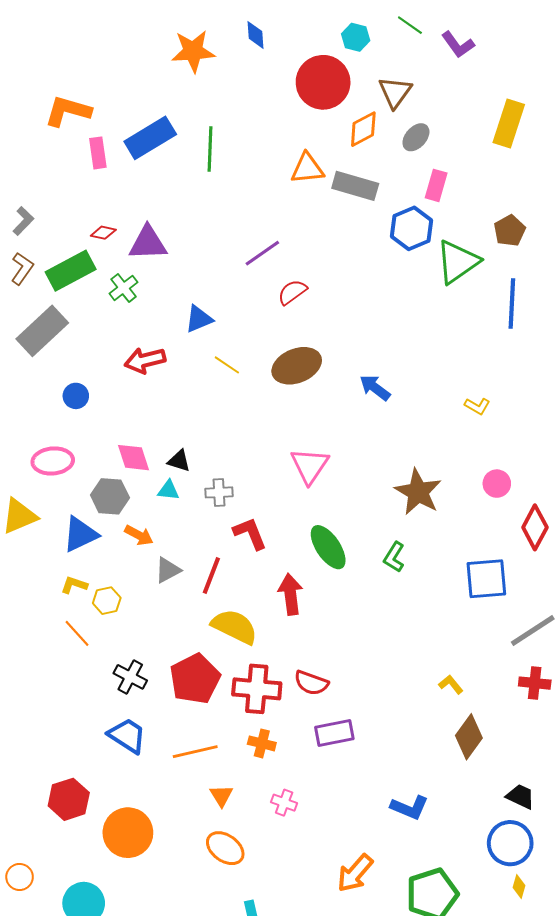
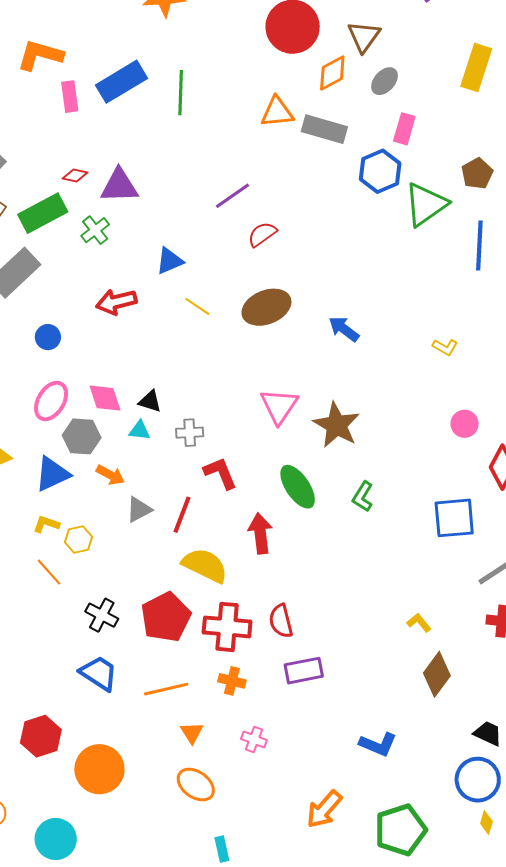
pink ellipse: (53, 461) -> (51, 401), moved, turned -54
brown star: (418, 492) -> (337, 425), moved
red semicircle: (311, 683) -> (281, 621), turned 56

